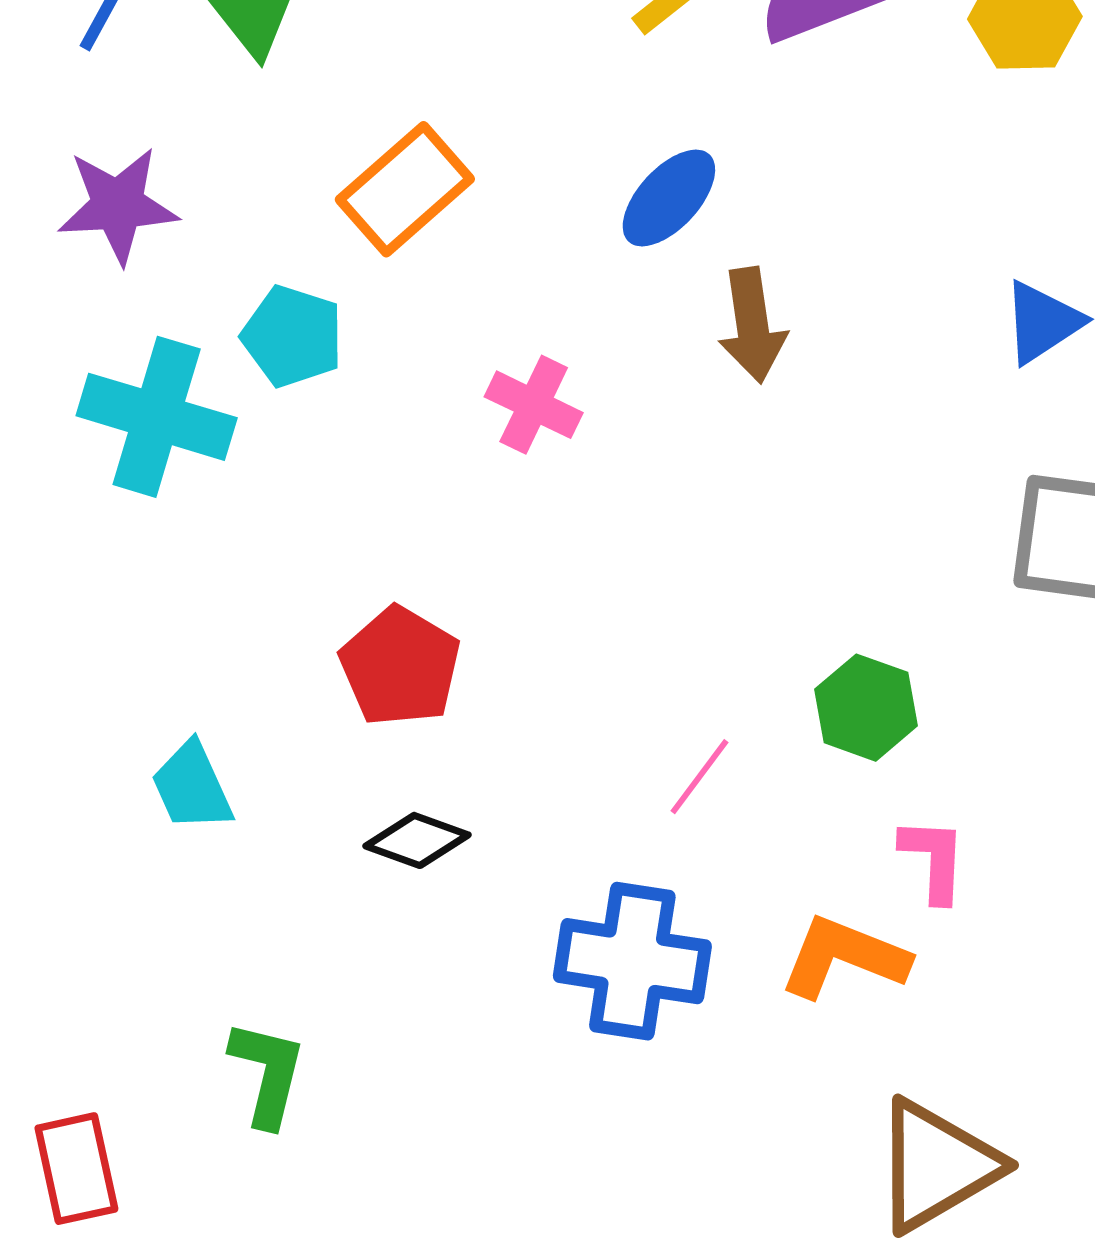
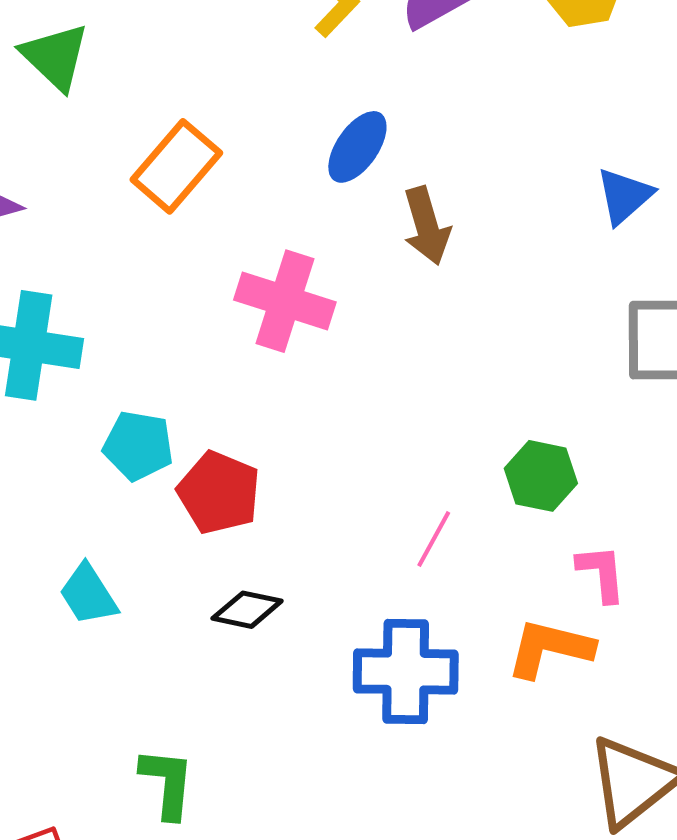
cyan pentagon: (293, 336) -> (138, 446), moved
pink cross: (534, 405) -> (285, 301), size x1.5

